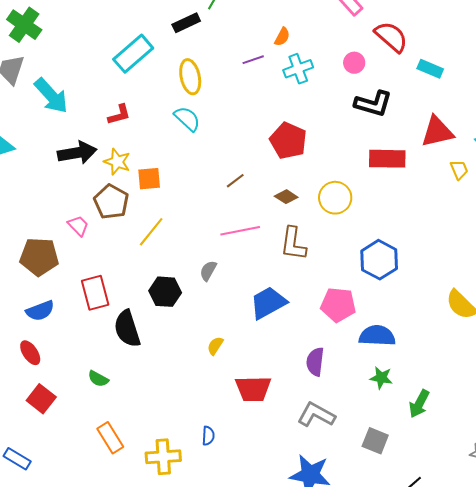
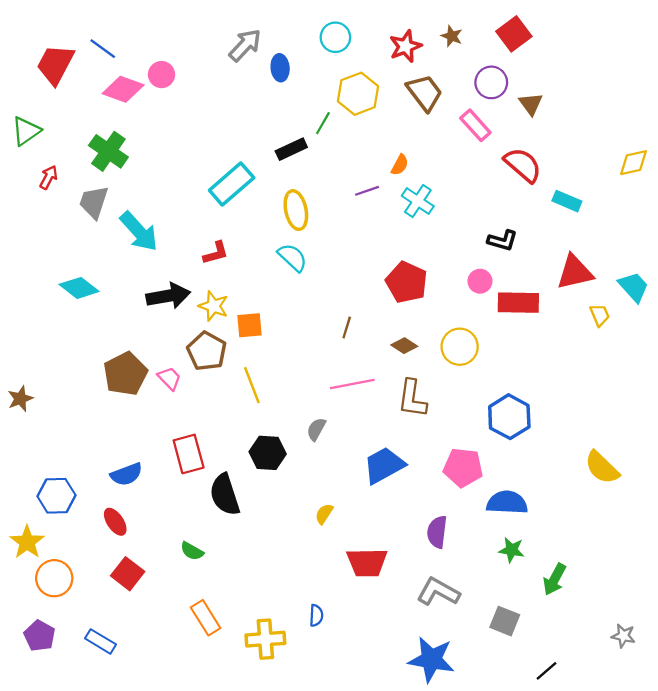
pink circle: (354, 63) -> (480, 281), moved
cyan cross: (298, 69) -> (418, 201), turned -36
black L-shape: (373, 104) -> (503, 241), size x0.7
brown line: (235, 181) -> (347, 327), turned -36
yellow line: (151, 232) -> (252, 385), turned -60
brown pentagon: (39, 257) -> (125, 374), moved, turned -30

